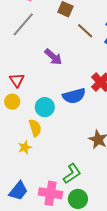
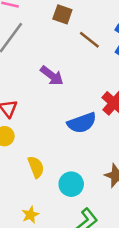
cyan circle: (45, 107) -> (71, 184), moved
yellow star: (25, 147) -> (30, 215), moved

